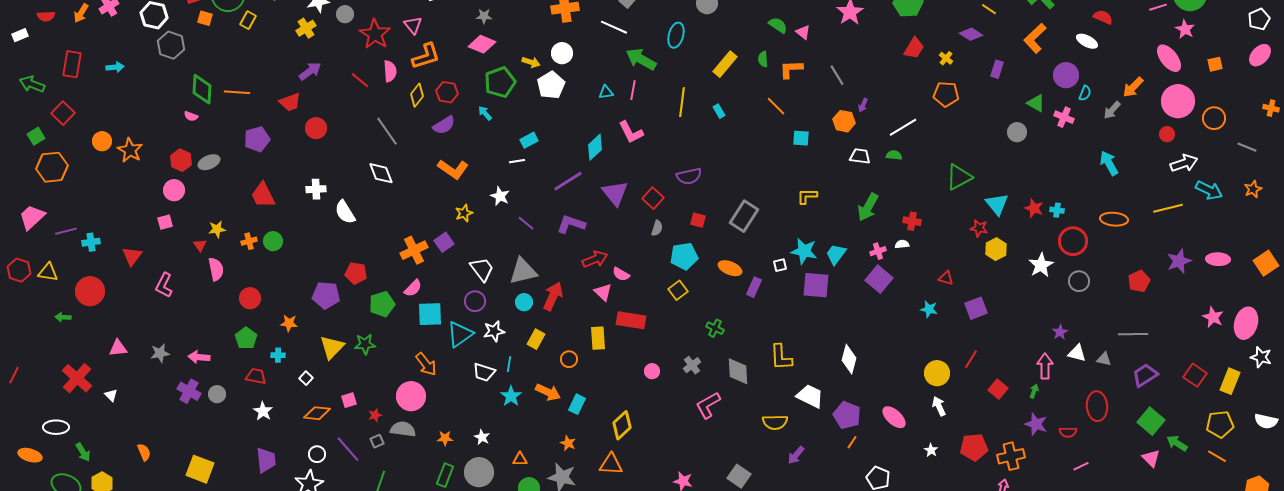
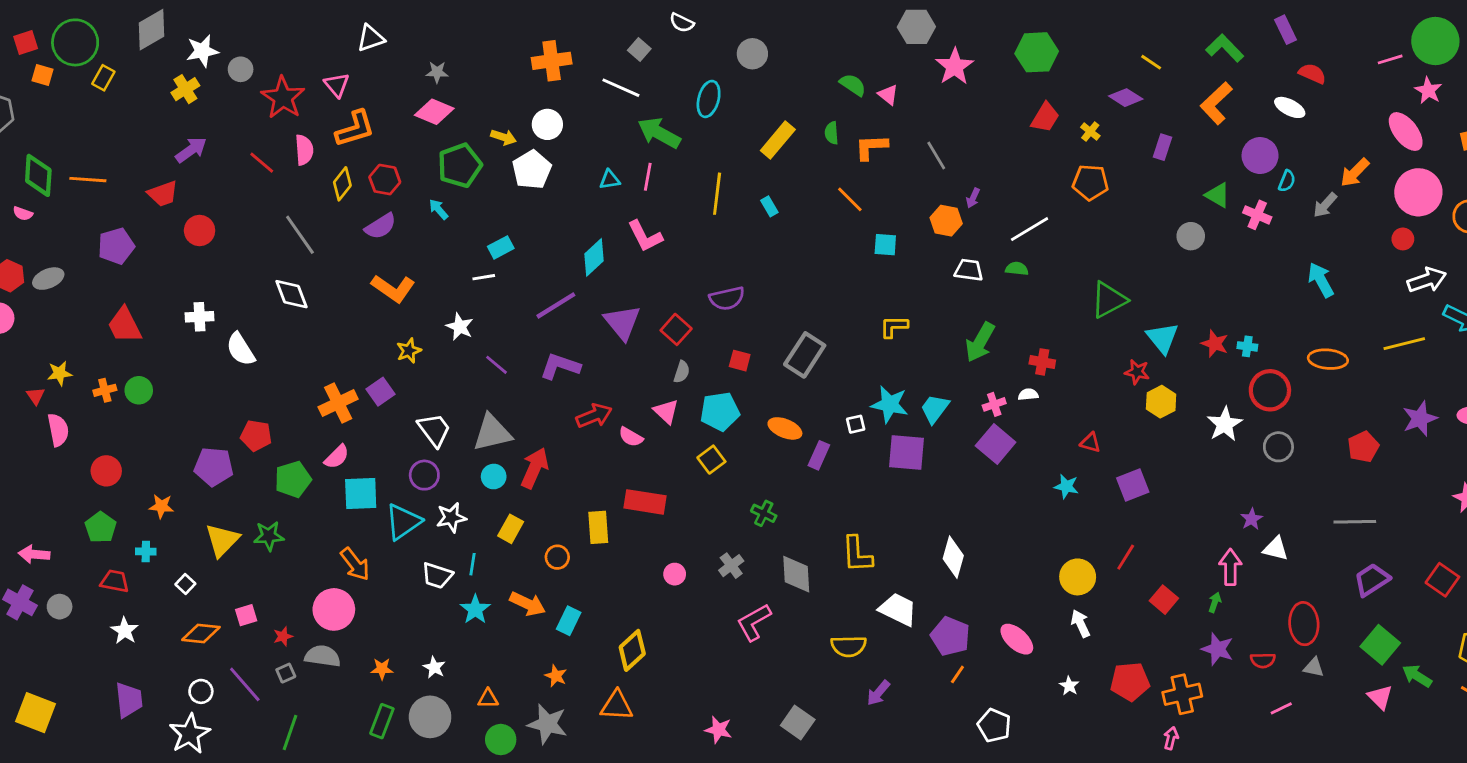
pink triangle: (603, 292) -> (666, 411), moved
gray triangle: (1104, 359) -> (1314, 667), moved

